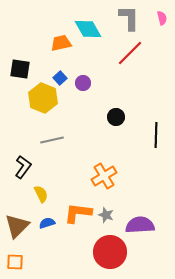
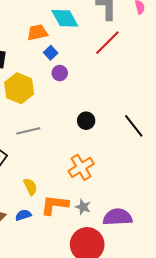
blue square: (60, 78) -> (51, 53), moved
black circle: (116, 117) -> (86, 121), moved
black line: (156, 135) -> (134, 126), turned -40
yellow semicircle: (41, 194) -> (30, 187), moved

